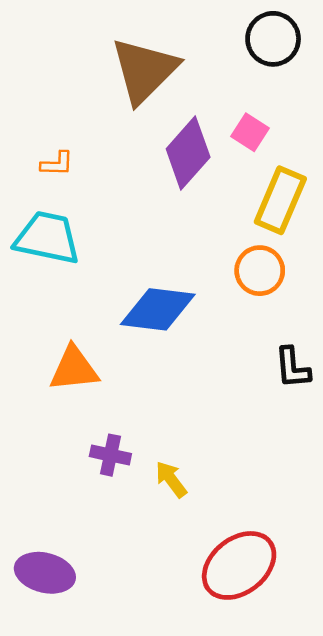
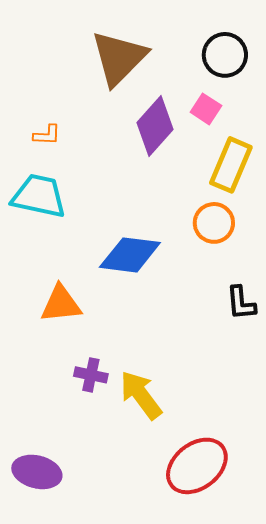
black circle: (273, 39) -> (225, 55), moved
yellow arrow: (171, 479) -> (141, 395), size x1.6

